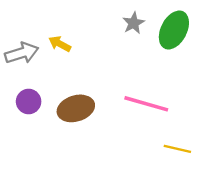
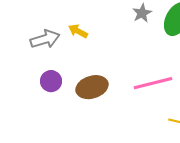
pink line: (146, 104) -> (153, 83), turned -30

